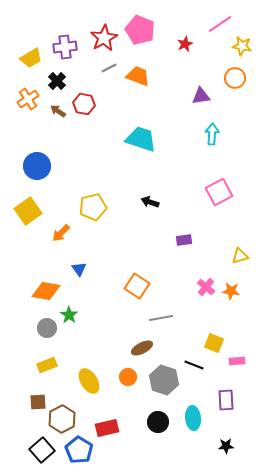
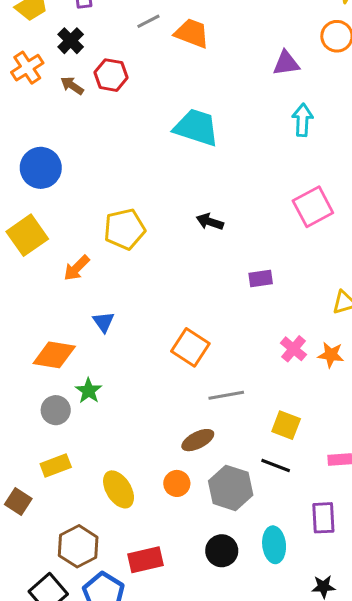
yellow square: (214, 343) -> (286, 425), moved
brown square: (38, 402) -> (18, 501), moved, turned 36

